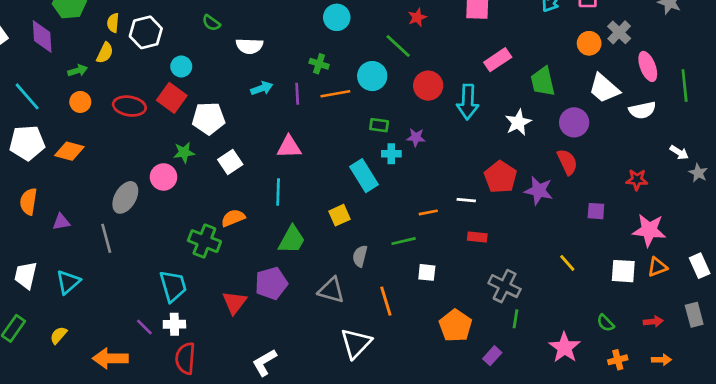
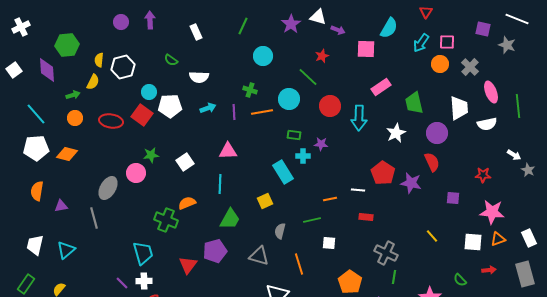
orange circle: (589, 43) -> (440, 64), moved
white trapezoid: (604, 88) -> (459, 108), turned -135
white pentagon: (209, 118) -> (170, 106), moved
gray rectangle: (694, 315) -> (525, 274), size x1.4
red arrow: (653, 322) -> (489, 270), moved

